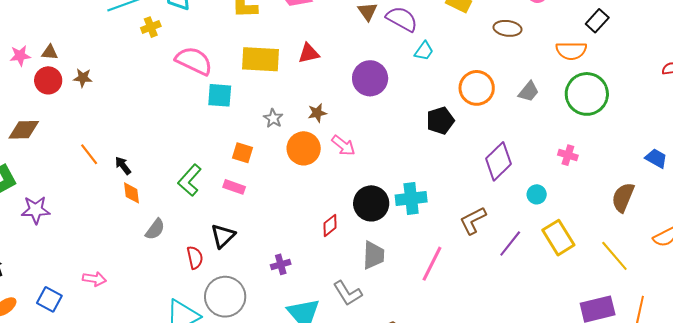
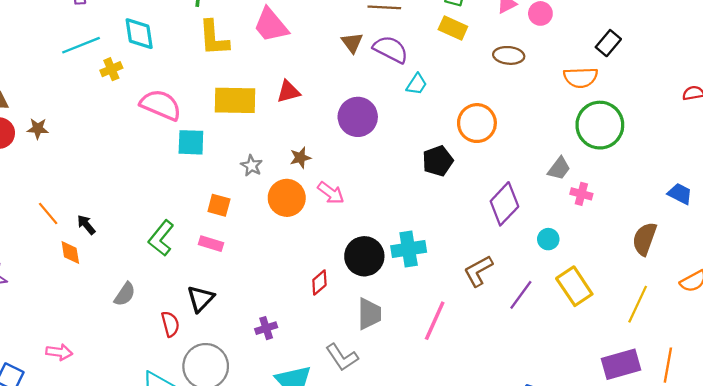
gray trapezoid: (529, 92) -> (559, 168), moved
orange diamond: (132, 193) -> (70, 252), moved
yellow line: (614, 256) -> (638, 304), turned 68

